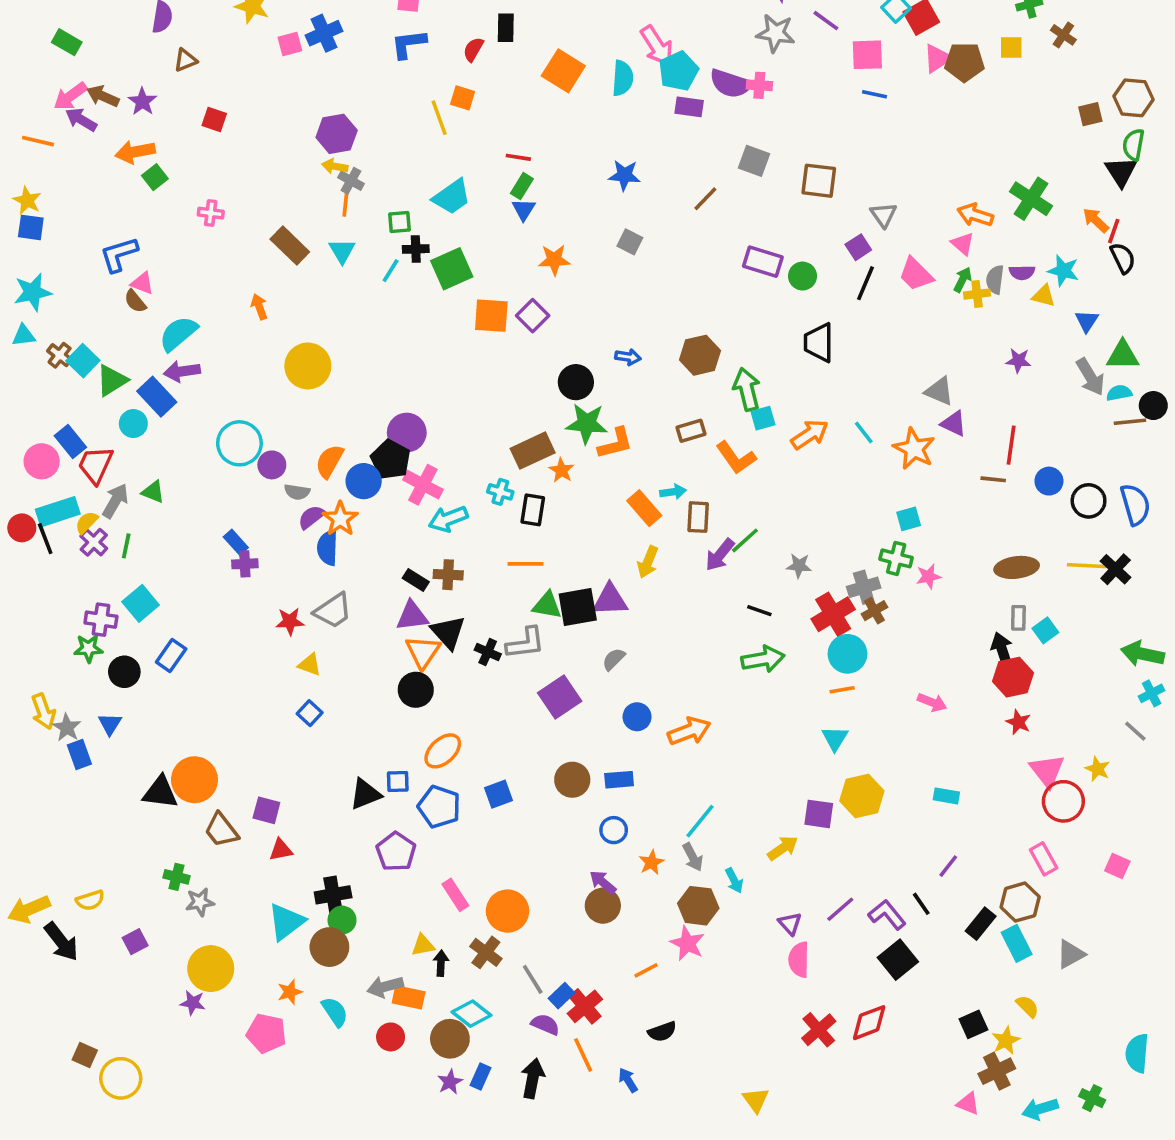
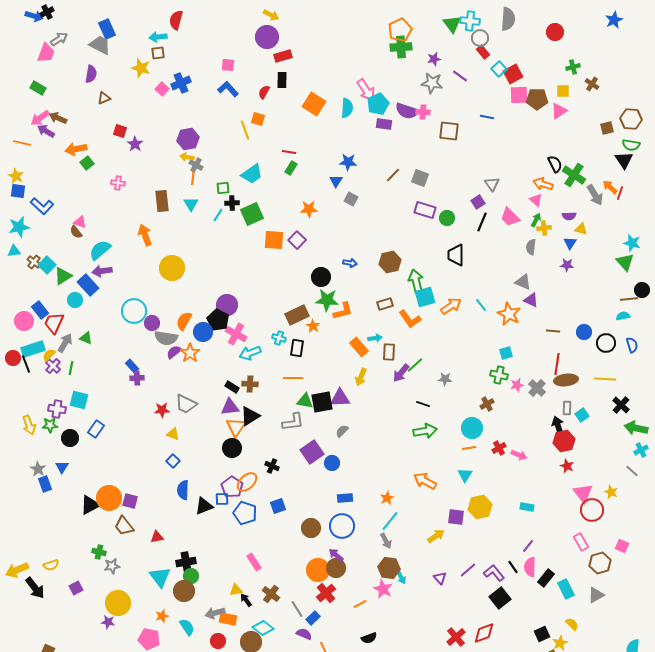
pink square: (290, 44) -> (162, 89), turned -32
blue L-shape: (409, 44) -> (228, 89), turned 55
pink square: (867, 55) -> (519, 95), moved
pink triangle: (937, 58) -> (559, 111), moved
purple star: (142, 102) -> (135, 144), moved
green semicircle: (1134, 145) -> (631, 145), turned -90
gray square: (754, 161) -> (420, 178), moved
brown square: (819, 181) -> (449, 131), moved
blue triangle: (524, 209) -> (336, 181), moved
brown rectangle: (290, 245) -> (162, 201), turned 40
blue L-shape: (119, 254) -> (42, 206), moved, turned -120
black semicircle: (1123, 258) -> (555, 164), moved
cyan star: (1063, 271) -> (632, 243), moved
gray semicircle: (995, 280) -> (531, 247), moved
orange arrow: (259, 307) -> (145, 235), size x1.5
blue triangle: (1087, 321) -> (570, 243), moved
green triangle: (1123, 355) -> (625, 262), turned 48
gray arrow: (1090, 377) -> (595, 195), moved
cyan semicircle: (1119, 393) -> (623, 316), moved
cyan square: (763, 418) -> (425, 297), size x1.5
red line: (1011, 445) -> (557, 364), moved
gray semicircle: (297, 492) -> (166, 338), size x1.6
blue semicircle: (1135, 504) -> (632, 345), size x0.7
blue semicircle: (328, 548) -> (183, 490), moved
black cross: (1116, 569) -> (621, 405), moved
gray cross: (864, 587) -> (537, 388), moved, turned -30
cyan square: (141, 603) -> (79, 400), turned -36
gray trapezoid: (333, 611) -> (186, 404), turned 60
red cross: (833, 614) -> (499, 448), moved, size x0.6
black triangle: (448, 632) -> (250, 416), turned 40
black cross: (488, 652) -> (272, 466), moved
yellow arrow: (43, 711) -> (29, 425), moved
blue circle: (637, 717) -> (332, 463), moved
orange arrow: (689, 731) -> (425, 481), moved, turned -130
brown circle: (572, 780) -> (311, 528), moved
black triangle: (160, 792) -> (90, 505), turned -35
purple square: (266, 810) -> (130, 501), moved
blue circle: (614, 830) -> (342, 526), size x1.6
purple pentagon: (396, 852) -> (232, 487), moved
orange star: (651, 862) -> (387, 498), moved
cyan arrow: (734, 880) -> (401, 577), moved
brown hexagon: (1020, 902) -> (600, 563), moved
orange circle: (508, 911) -> (318, 570), moved
cyan triangle: (286, 922) -> (160, 577), turned -30
pink semicircle: (799, 960) -> (530, 567), moved
black arrow: (441, 963) -> (246, 600), turned -40
red cross: (585, 1006) -> (326, 593), moved

